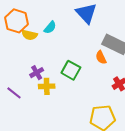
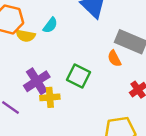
purple cross: (37, 73) -> (37, 81), size x1.5

